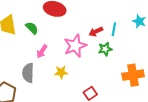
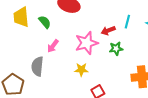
cyan line: (114, 29) -> (127, 22), moved
yellow star: (61, 72) -> (81, 70), moved

